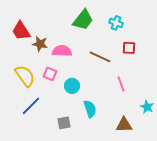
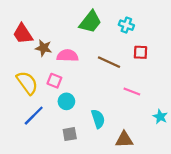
pink line: (121, 84) -> (132, 92), turned -49
cyan circle: (72, 86) -> (66, 101), moved
brown triangle: (124, 125) -> (124, 140), moved

